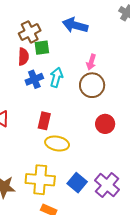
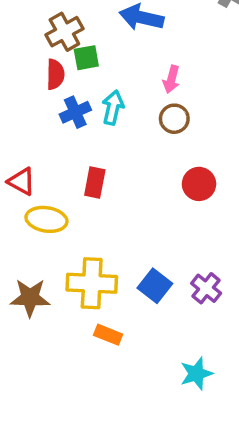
brown circle: (92, 85) -> (174, 119), size x0.7
yellow ellipse: (57, 143) -> (46, 219), moved
purple cross: (107, 185) -> (206, 288), size x0.7

